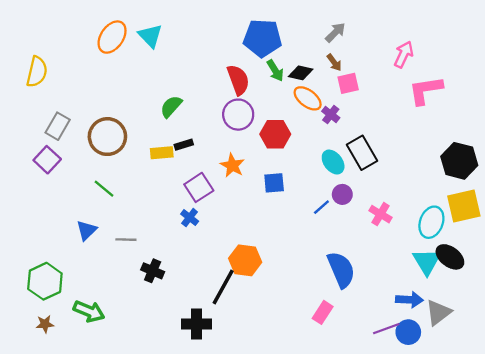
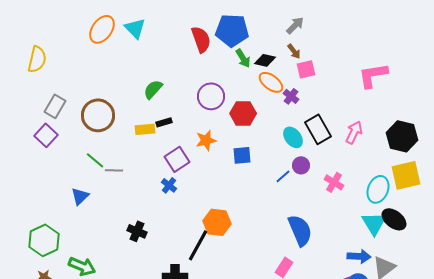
pink arrow: (404, 54) -> (354, 132), moved
red semicircle: (238, 80) -> (201, 39), moved
orange star: (232, 165) -> (206, 140), turned 30
gray line: (126, 240) -> (114, 170), moved

